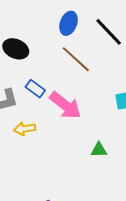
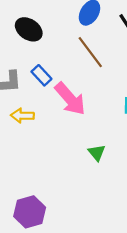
green triangle: (99, 150) -> (97, 153), turned 42

